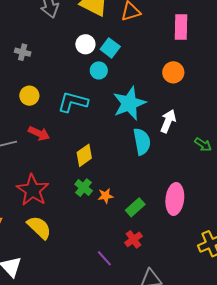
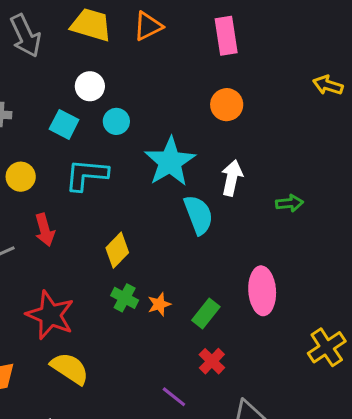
cyan square: (110, 48) -> (64, 124), moved
red arrow: (39, 133) -> (45, 230), turned 60
green arrow: (203, 145) -> (290, 203), turned -30

